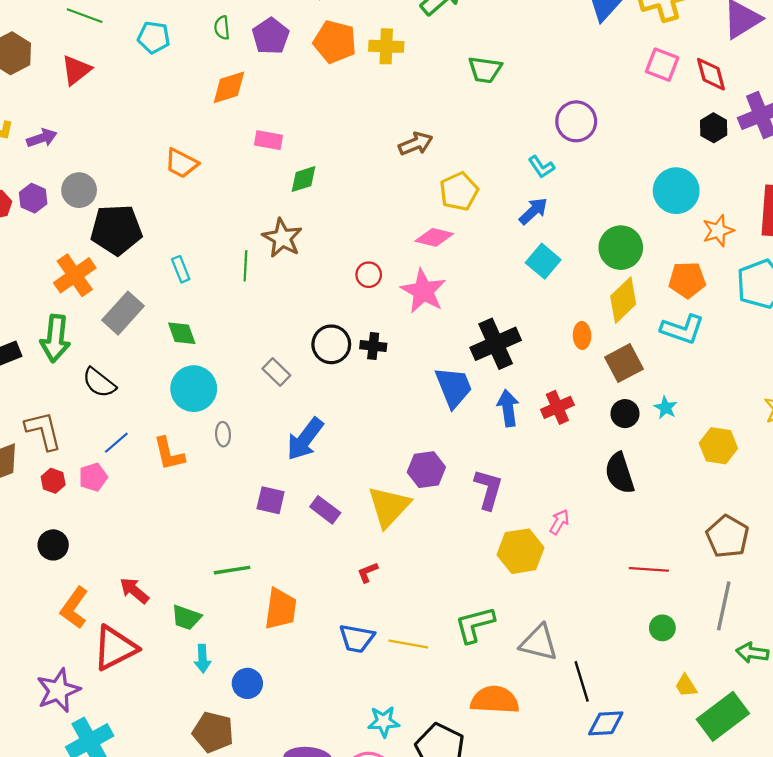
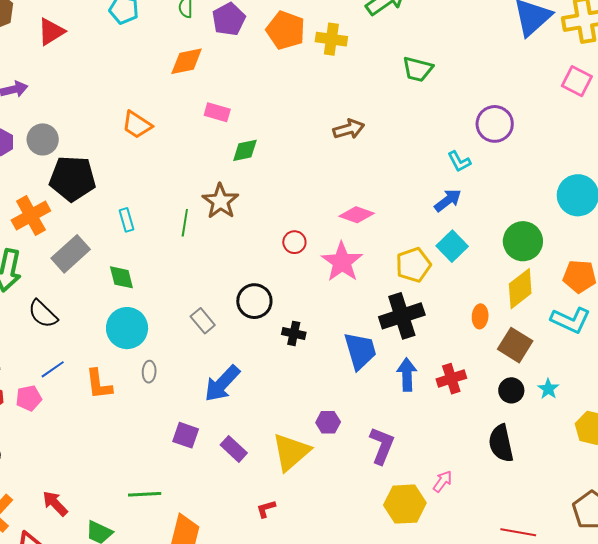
yellow pentagon: (459, 191) -> (413, 265), moved
black cross: (373, 346) -> (294, 333), moved
brown square: (624, 363) -> (515, 345), turned -36
purple hexagon: (426, 470) -> (328, 422), size x0.7

